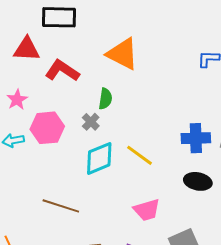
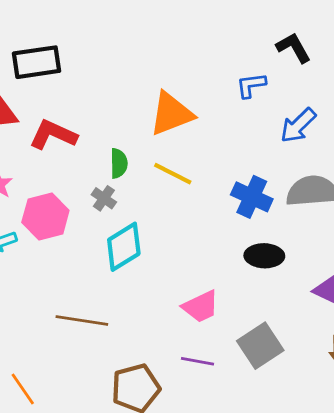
orange triangle: (123, 54) -> (171, 114), moved, turned -39
blue cross: (196, 138) -> (252, 197), turned 36
yellow line: (140, 155) -> (173, 174), moved

